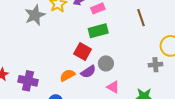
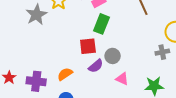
green rectangle: (98, 31) -> (101, 24), turned -48
red square: (83, 51) -> (88, 46), turned -30
orange semicircle: (67, 75) -> (65, 74), moved

